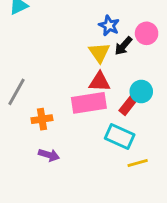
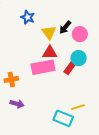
blue star: (109, 26) -> (28, 17), moved
pink circle: (147, 33) -> (80, 34), moved
cyan rectangle: (120, 136) -> (63, 118), moved

